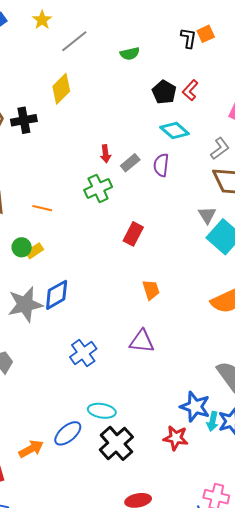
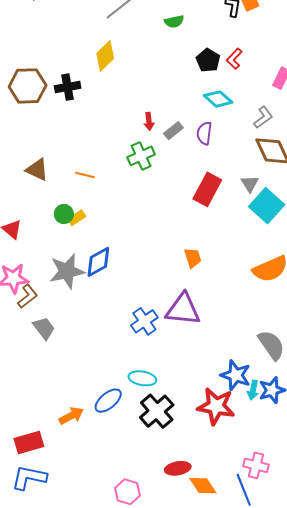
red rectangle: (133, 234) -> (207, 189), moved, size x1.4
purple triangle: (142, 341) -> (183, 309), size x1.4
blue cross: (83, 353) -> (144, 321), moved
red star: (176, 438) -> (216, 406), size x1.5

